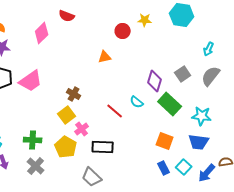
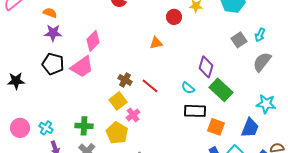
pink diamond: (42, 33) -> (93, 41), moved
gray square: (183, 74) -> (239, 40), moved
red line: (115, 111) -> (150, 86), moved
cyan star: (202, 116) -> (266, 104), moved
blue trapezoid: (199, 142) -> (250, 128), turned -75
black rectangle: (103, 147) -> (195, 111), moved

